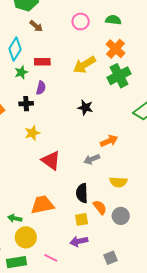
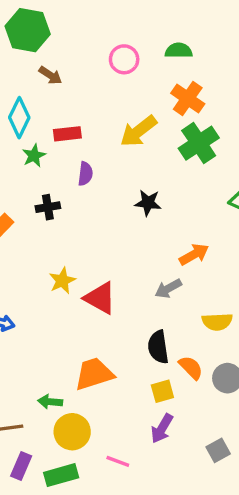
purple semicircle: (41, 88) -> (85, 174), moved
yellow star: (32, 133) -> (62, 281), moved
purple arrow: (79, 241) -> (162, 428), turned -42

